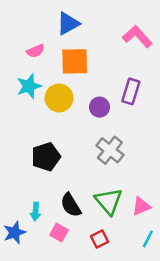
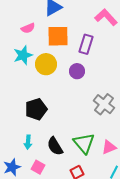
purple rectangle: (131, 91) -> (86, 44), moved
gray cross: (110, 150) -> (104, 104), moved
cyan arrow: (35, 212) -> (28, 142), moved
pink square: (59, 232) -> (38, 167), moved

